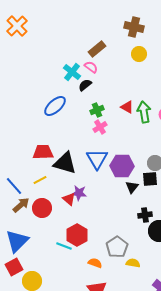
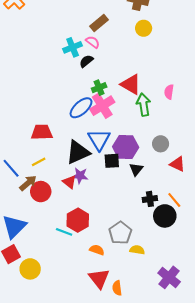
cyan cross: (72, 72) -> (73, 47), turned 30
blue ellipse: (55, 106) -> (81, 108), moved
red triangle: (127, 107) -> (131, 84), size x1.5
green arrow: (144, 112) -> (144, 105), moved
pink cross: (100, 127) -> (102, 106), size x1.6
black triangle: (65, 163) -> (78, 152), moved, turned -40
black square: (150, 179) -> (112, 161), moved
brown arrow: (21, 205) -> (28, 183), moved

